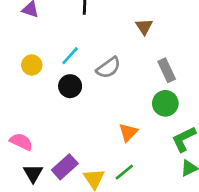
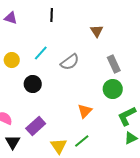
black circle: (70, 86) -> (33, 84), moved
purple rectangle: (65, 167) -> (36, 126), moved

